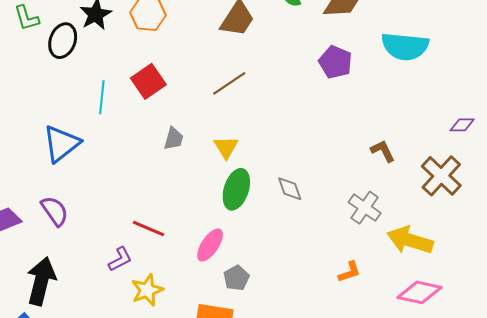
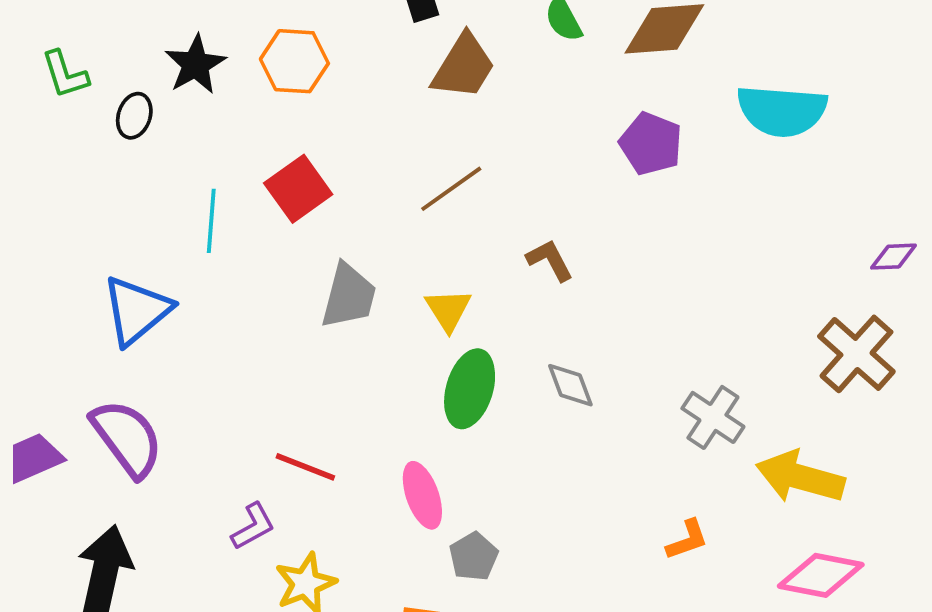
black ellipse: (63, 41) -> (134, 116), size x0.7
gray trapezoid: (174, 139) -> (349, 296), size x1.5
brown L-shape: (383, 151) -> (550, 260), moved
purple semicircle: (55, 211) -> (127, 438), size x1.4
pink ellipse: (210, 245) -> (422, 495), turned -52

